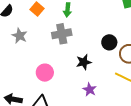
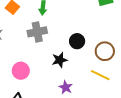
black circle: (109, 42) -> (77, 41), moved

